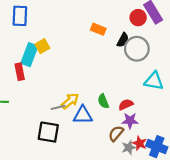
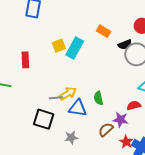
black semicircle: (123, 40) -> (125, 44), turned 32
yellow square: (42, 46) -> (59, 46), moved
cyan rectangle: (29, 55) -> (75, 48), moved
red semicircle: (126, 105) -> (134, 106), moved
gray star: (129, 148) -> (71, 138), moved

